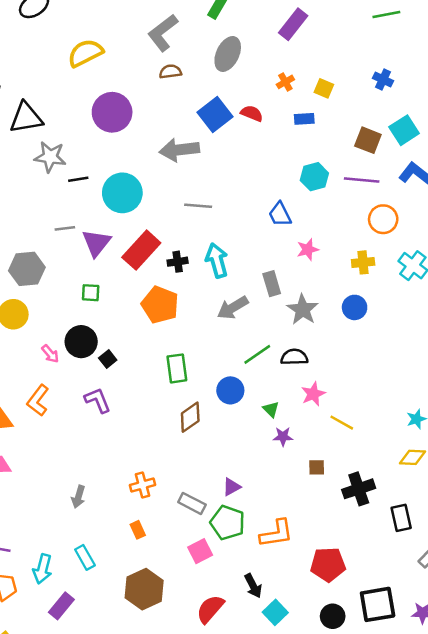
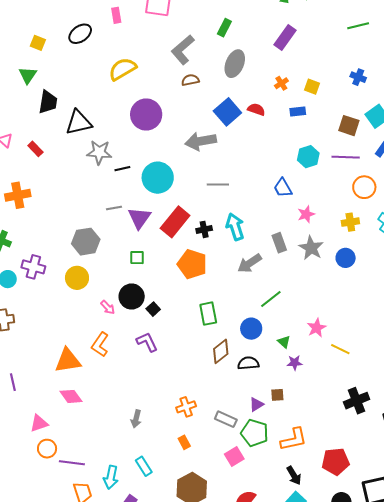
gray star: (303, 310) -> (311, 248), moved
black semicircle: (294, 357) -> (248, 363), moved
brown square: (317, 467) -> (277, 395), moved
black arrow: (253, 586) -> (294, 476), moved

